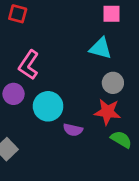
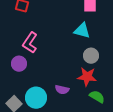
cyan circle: (48, 106) -> (36, 98), moved

